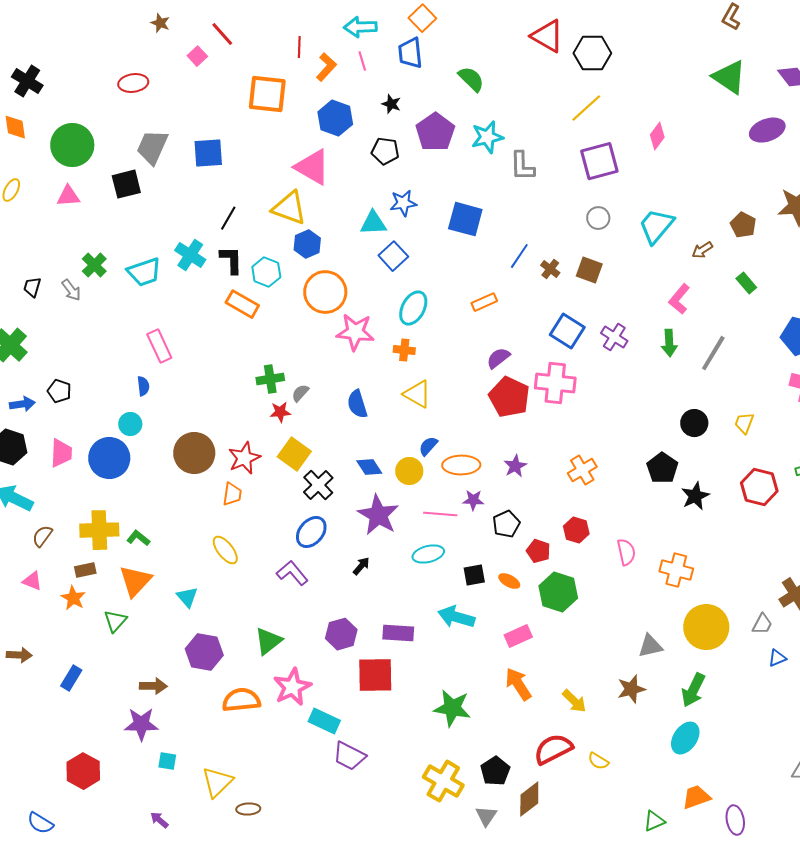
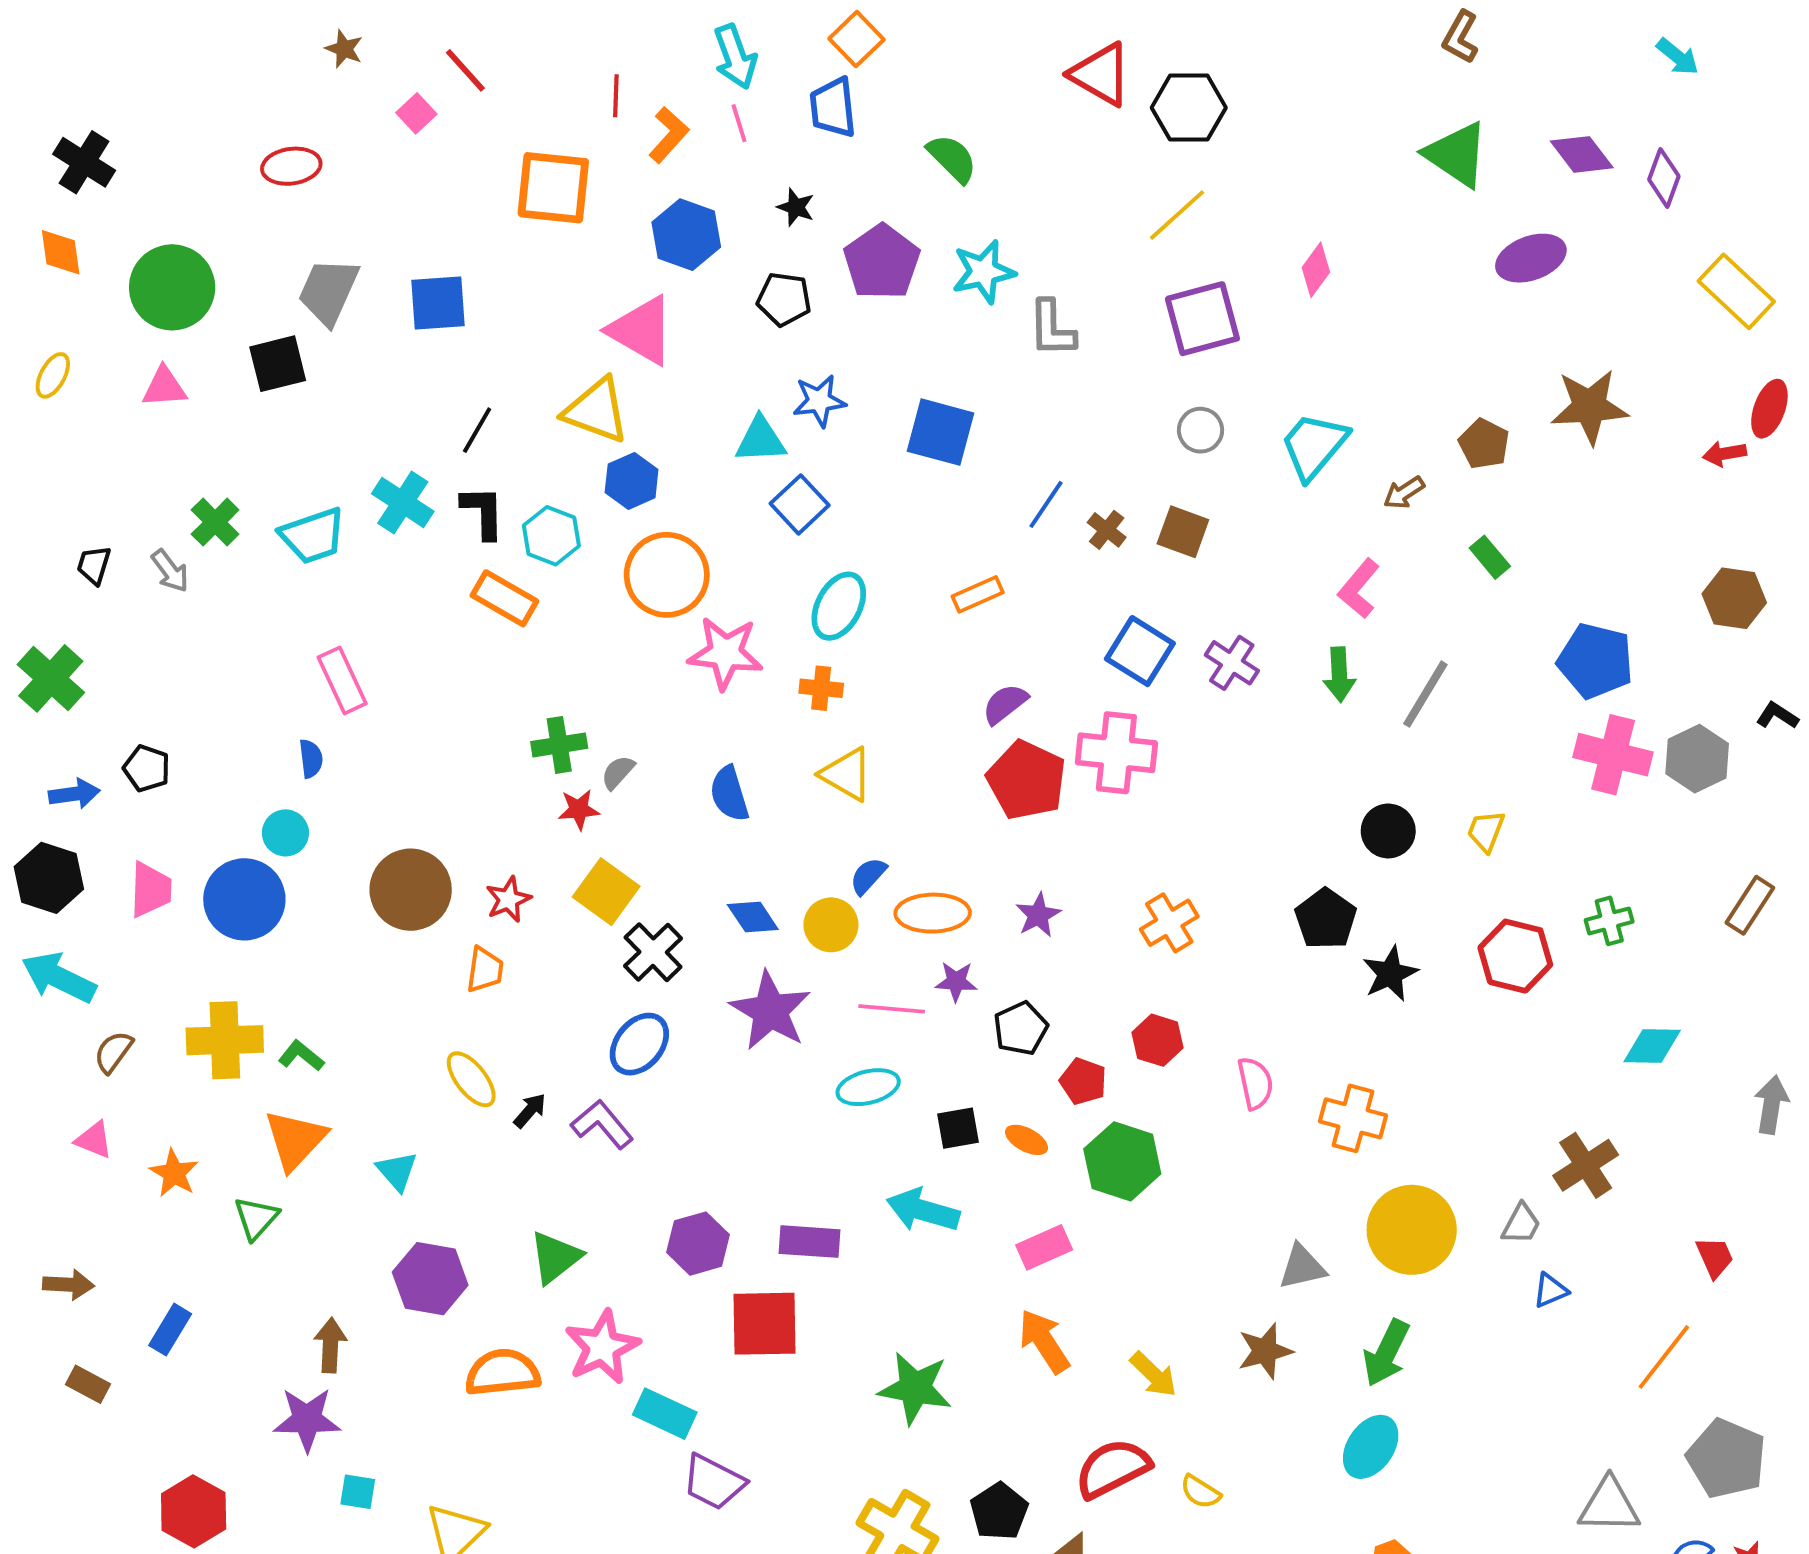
cyan arrow: (360, 27) -> (735, 57), turned -108
red star: (244, 458) -> (508, 899), size x0.7
black arrow: (361, 566) -> (530, 1111), moved
brown rectangle: (85, 570) -> (88, 1384), moved, turned 40
brown arrow: (153, 686) -> (330, 1345), turned -88

